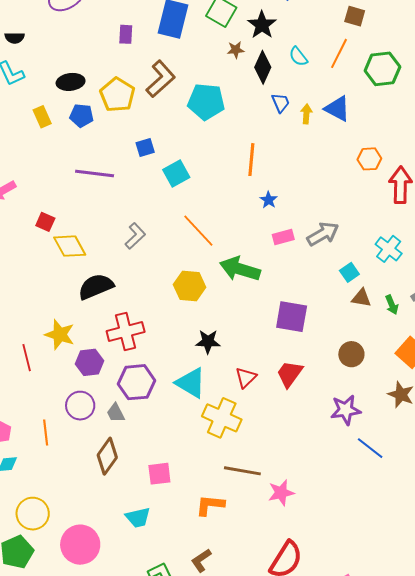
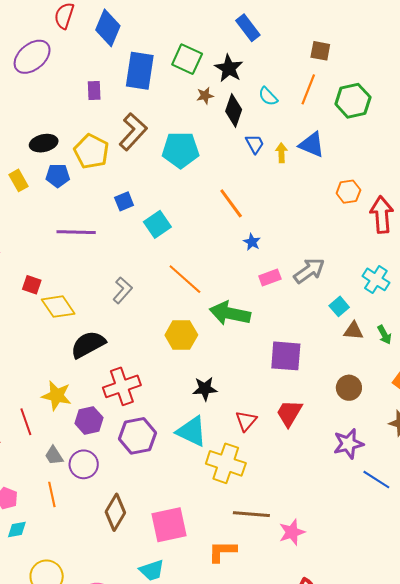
orange line: (251, 160) -> (231, 203), turned -36
gray trapezoid: (116, 413) -> (54, 456), moved
pink square: (159, 474) -> (169, 525), size x1.5

